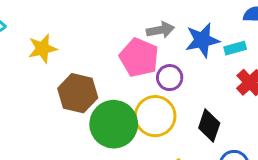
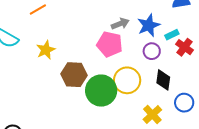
cyan rectangle: (235, 48) -> (172, 35), moved
purple circle: (170, 78) -> (152, 51), moved

